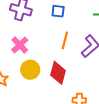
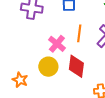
pink cross: (20, 45) -> (57, 44), moved

